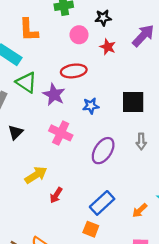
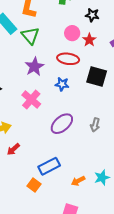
pink circle: (79, 35) -> (72, 33), moved
red ellipse: (74, 71) -> (68, 59), moved
green triangle: (26, 82) -> (30, 36), moved
black square: (133, 102) -> (97, 77), moved

